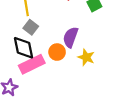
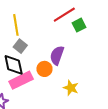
yellow star: (86, 57) -> (71, 88), moved

